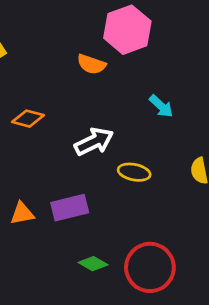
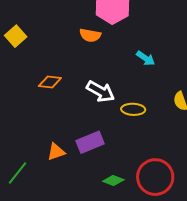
white arrow: (94, 142) -> (101, 91), turned 64

